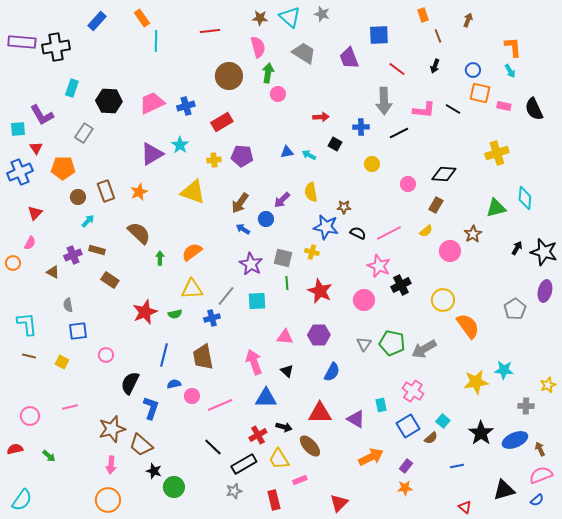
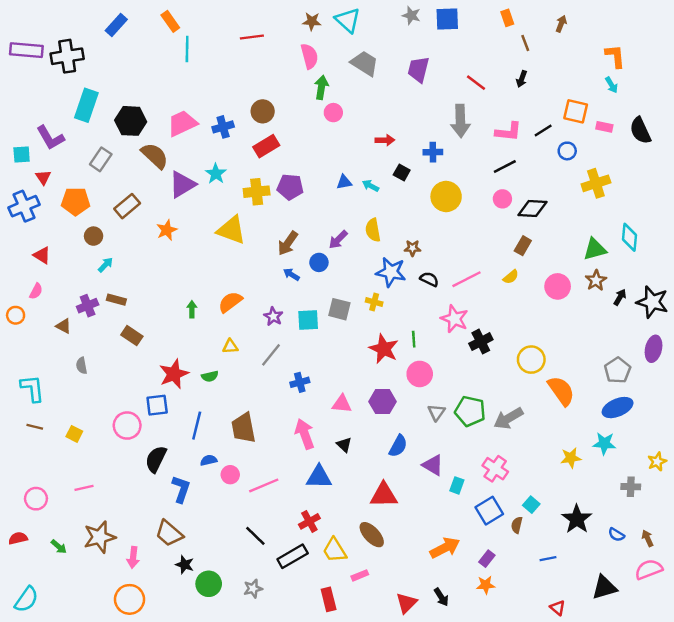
gray star: (322, 14) -> (411, 15), moved
blue square: (379, 35) -> (447, 19), moved
purple trapezoid: (349, 58) -> (418, 69), turned 35
blue circle: (473, 70) -> (567, 151), moved
brown circle: (229, 76) -> (263, 111), moved, size x0.7
cyan rectangle: (72, 88) -> (86, 105), size x1.5
black line: (453, 109) -> (543, 131), turned -63
black line: (399, 133) -> (505, 167), moved
yellow cross: (214, 160) -> (257, 192), size x1.5
yellow circle: (372, 164) -> (446, 196), size x1.6
pink circle: (408, 184) -> (502, 199), moved
brown rectangle: (106, 191) -> (127, 206), moved, turned 70
red triangle: (35, 213) -> (42, 255), turned -42
brown semicircle: (139, 233) -> (155, 156), moved
brown star: (473, 234) -> (596, 280), moved
pink circle: (450, 251) -> (558, 286), moved
purple star: (251, 264) -> (273, 316), moved, size x0.7
green line: (287, 283) -> (414, 339), moved
yellow triangle: (192, 289) -> (230, 346), size x0.6
pink circle: (364, 300) -> (420, 374), moved
cyan square: (257, 301) -> (308, 320), moved
blue cross: (212, 318) -> (300, 382), moved
blue square: (78, 331) -> (157, 405), moved
pink circle: (106, 355) -> (127, 426), size x1.5
yellow star: (476, 382) -> (571, 458), size x0.7
cyan rectangle: (381, 405) -> (457, 485), turned 32
purple triangle: (356, 419) -> (433, 465), moved
black arrow: (284, 427) -> (441, 597), moved, turned 42
brown star: (112, 429) -> (100, 537), moved
brown semicircle: (431, 438) -> (517, 525), turned 144
blue ellipse: (515, 440) -> (618, 408), moved
gray star: (234, 491) -> (253, 589), moved
blue semicircle: (537, 500) -> (616, 535), moved, turned 72

